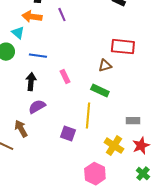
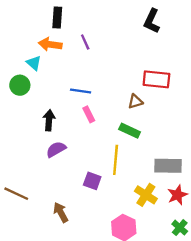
blue line: (38, 56) -> (81, 91), moved
gray rectangle: (133, 121) -> (168, 166), size x1.6
brown arrow: (21, 129) -> (61, 212), moved

